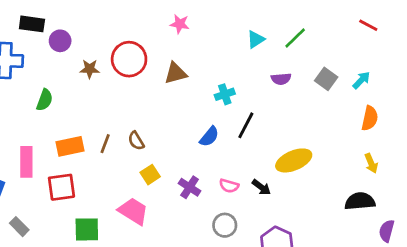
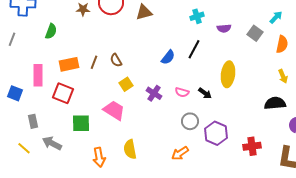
purple semicircle: (281, 79) -> (224, 28), moved
gray square: (326, 79) -> (255, 33), moved
cyan cross: (225, 94) -> (197, 16), moved
yellow ellipse: (294, 160) -> (228, 74), turned -60
red square: (61, 187) -> (63, 93), turned 30
gray circle: (225, 225) -> (190, 121), moved
gray rectangle: (19, 227) -> (33, 121), turned 32

